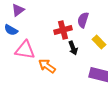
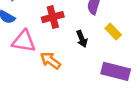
red cross: (63, 30) -> (53, 17), moved

